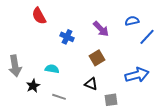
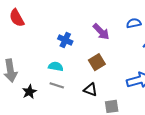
red semicircle: (39, 16) -> (17, 18), moved
cyan semicircle: (52, 69) -> (56, 66), moved
gray line: (59, 97) -> (57, 85), moved

